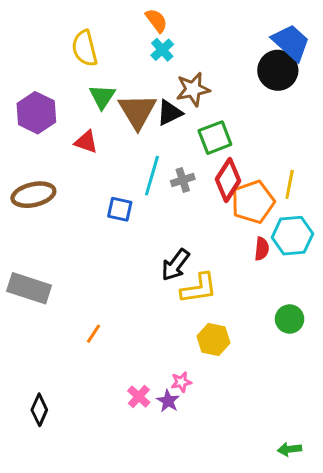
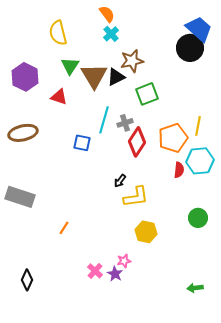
red diamond: (228, 180) -> (137, 142), moved
black arrow: (175, 265) -> (120, 181), size x0.6
green arrow: (290, 449) -> (195, 288), moved

